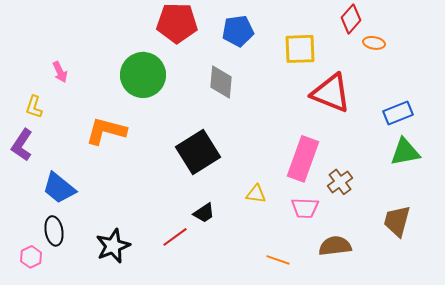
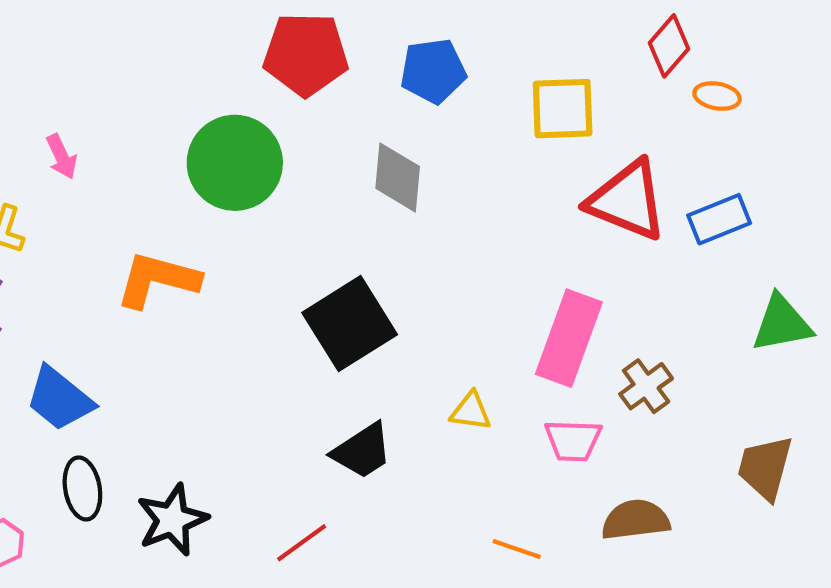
blue rectangle: (398, 113) -> (719, 219), moved
black trapezoid: (204, 213) -> (362, 451), size x1.4
black ellipse: (54, 231) -> (82, 488), moved
red line: (175, 237) -> (302, 543), moved

